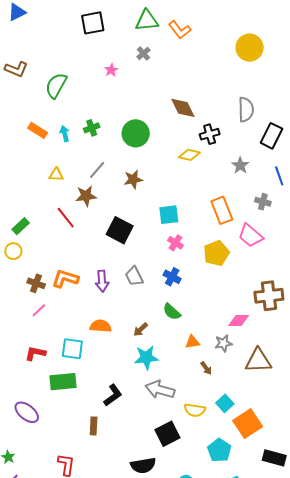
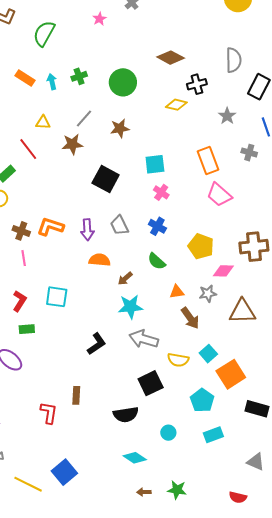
brown diamond: (183, 108) -> (171, 58), turned -36
red line: (66, 218) -> (28, 149), moved
pink trapezoid: (251, 236) -> (219, 195), moved
yellow pentagon: (216, 253) -> (201, 246), moved, turned -30
pink line: (39, 310) -> (24, 258), turned -56
orange semicircle: (101, 326) -> (100, 260), moved
red L-shape: (35, 353) -> (20, 301), turned 110
brown arrow: (206, 368) -> (190, 318), size x1.6
green rectangle: (63, 382) -> (27, 329), moved, size x0.6
brown rectangle: (94, 426) -> (76, 395), moved

